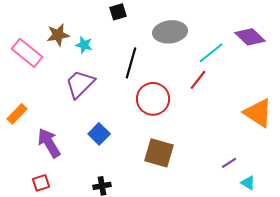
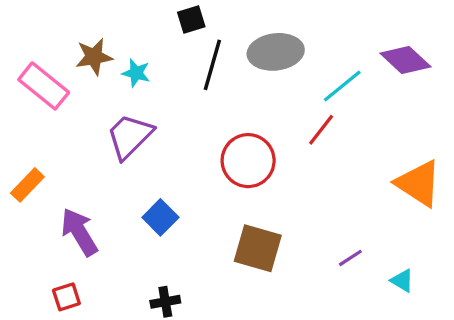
black line: (131, 63) -> (212, 65), moved
purple line: (229, 163) -> (350, 258), moved
cyan triangle: (248, 183) -> (402, 281), moved

